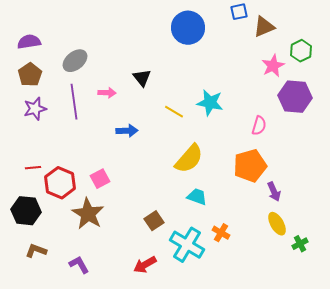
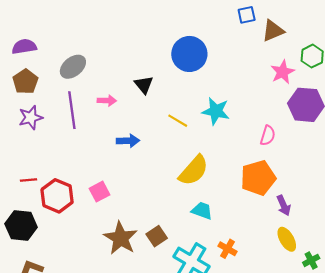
blue circle: (188, 28) -> (189, 54), moved
brown star: (88, 214) -> (121, 238), moved

